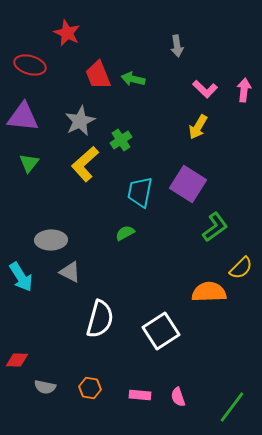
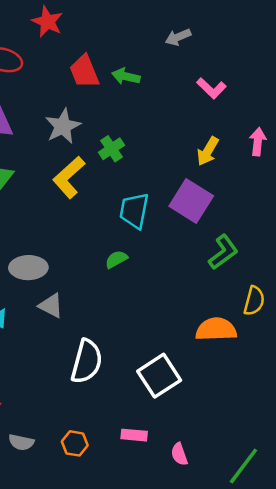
gray arrow: (177, 46) -> (178, 37), turned 75
pink arrow: (244, 90) -> (258, 142), moved
yellow arrow: (198, 127) -> (208, 151), moved
yellow semicircle: (241, 268) -> (254, 301), turned -30
pink rectangle: (140, 395) -> (134, 435), moved

